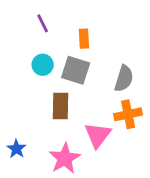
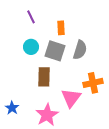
gray semicircle: (124, 79) -> (80, 50), moved

